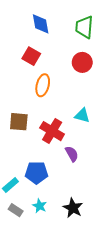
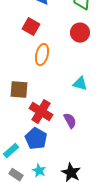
red cross: (52, 131) -> (41, 112), moved
blue pentagon: (36, 173) -> (36, 139), turned 30

